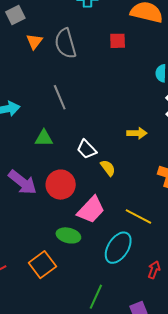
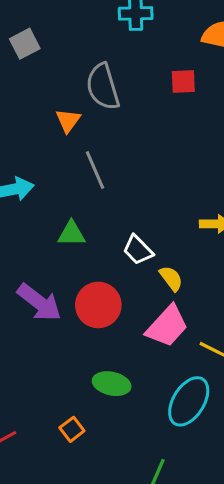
orange triangle: (34, 41) -> (68, 121), moved
pink trapezoid: (91, 210) -> (167, 326), moved
orange square: (42, 265) -> (72, 429), size x0.6

